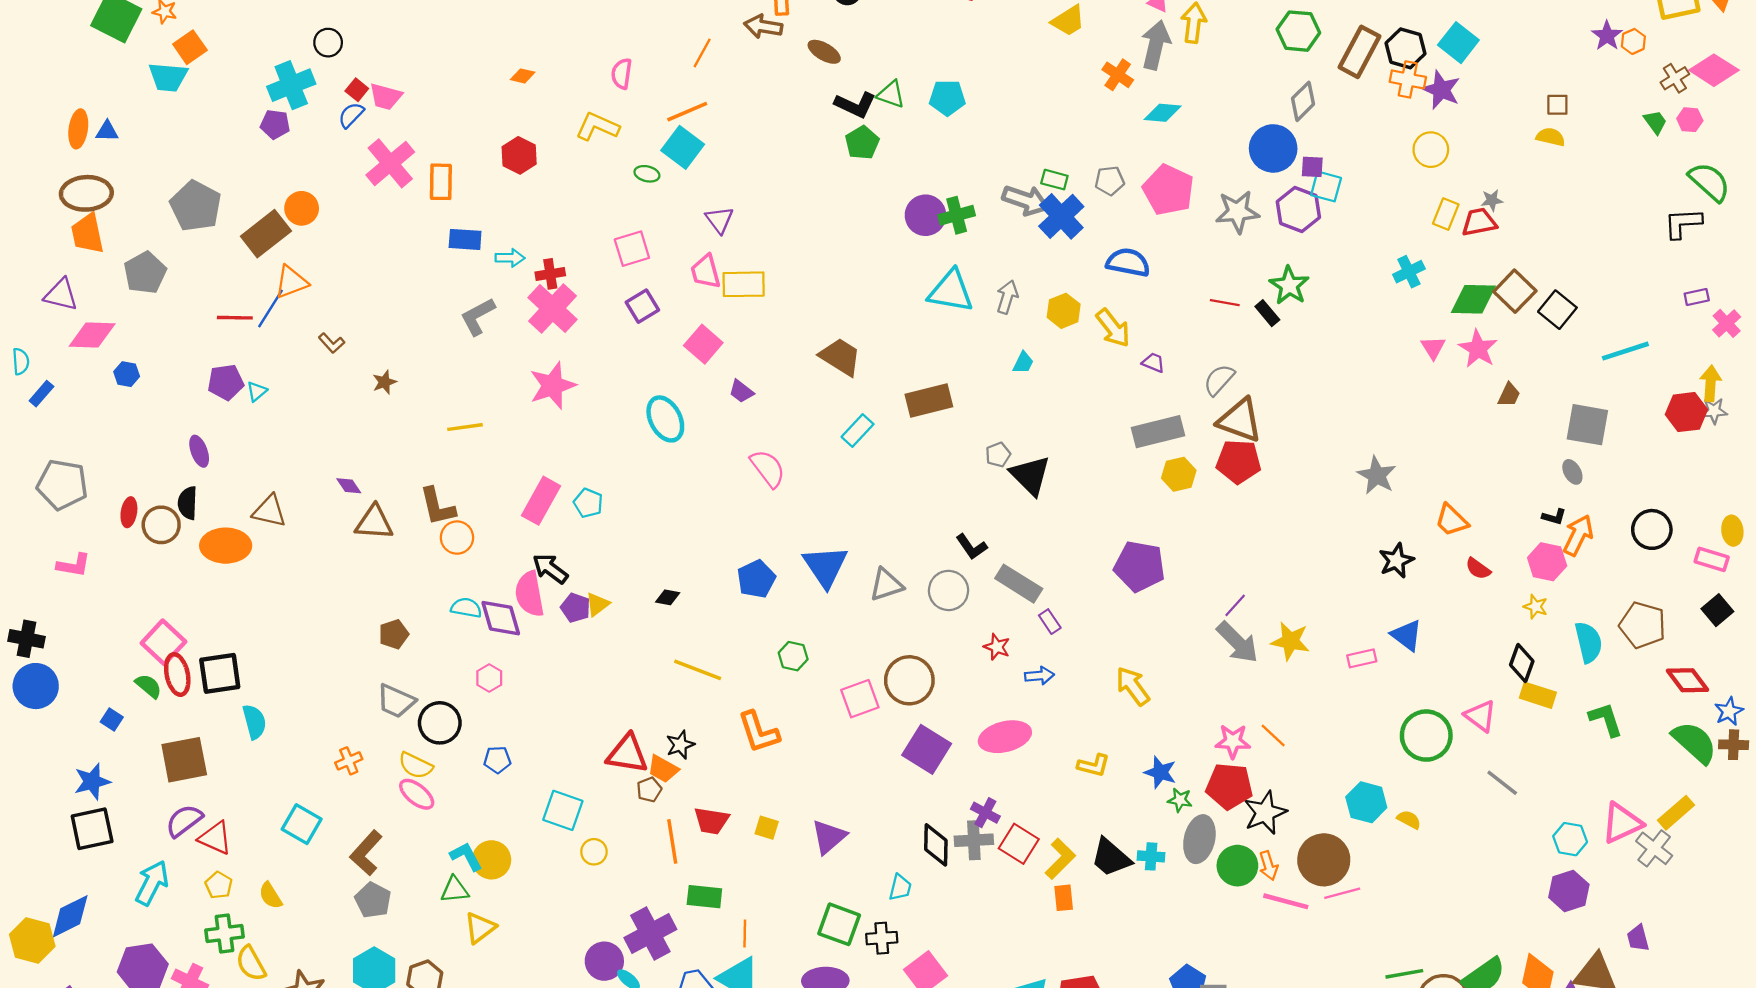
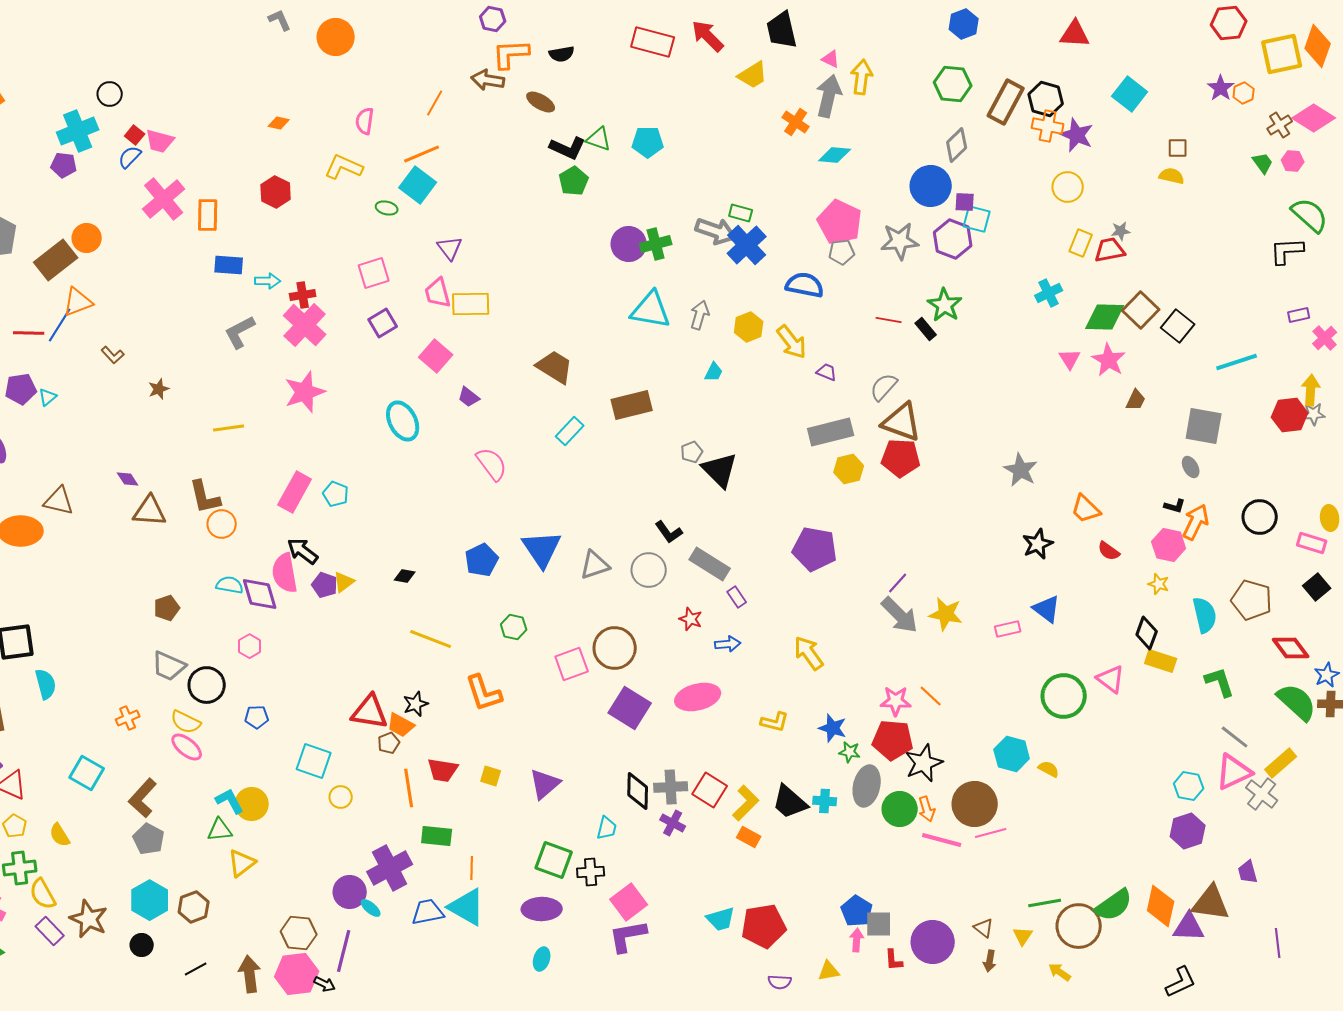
cyan square: (1458, 43) -> (1130, 94), moved
gray pentagon: (1110, 181) -> (842, 252), moved
gray line: (1502, 783) -> (1235, 737), moved
purple cross: (985, 813) -> (673, 823), moved
orange rectangle: (1064, 898) -> (749, 837), turned -55

